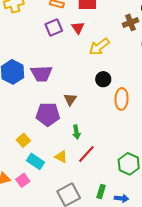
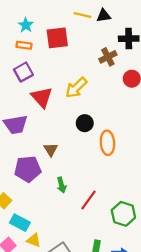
red triangle: (78, 28) -> (42, 97), moved, size x1.5
red line: (86, 154) -> (89, 200), moved
yellow triangle: (61, 157) -> (34, 240), moved

